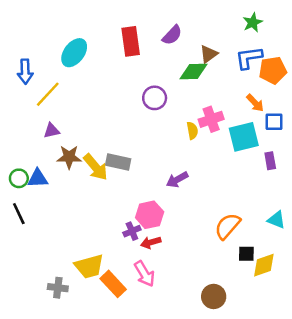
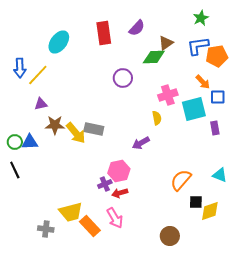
blue arrow: (25, 72) -> (20, 68), moved
yellow semicircle: (192, 131) -> (157, 118), moved

